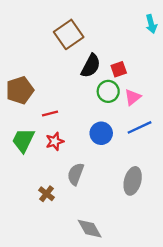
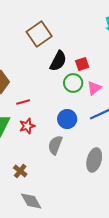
gray semicircle: (76, 174) -> (55, 145), moved
gray diamond: (90, 229) -> (31, 201), moved

